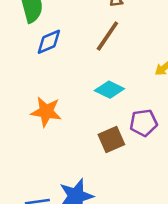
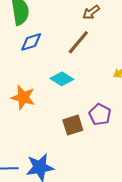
cyan diamond: (109, 90) -> (62, 79), moved
purple pentagon: (144, 123) -> (100, 114), turned 30

